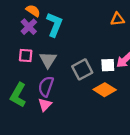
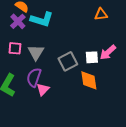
cyan L-shape: (54, 25) -> (42, 19), turned 85
orange diamond: (105, 90) -> (89, 80), turned 50
pink triangle: (45, 105) -> (43, 89), moved

